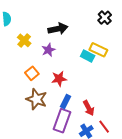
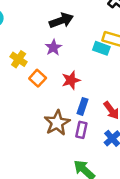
yellow cross: (24, 40) -> (19, 59), moved
brown star: (36, 99) -> (57, 123), moved, turned 30
purple rectangle: (62, 121) -> (81, 130), size x0.6

